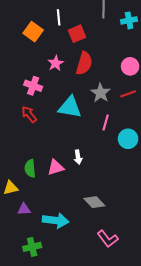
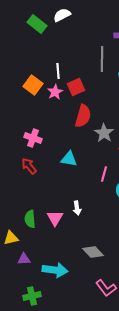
pink star: (56, 63) -> (55, 92), moved
gray star: (100, 93) -> (104, 133), moved
cyan triangle: (70, 107) -> (69, 159), size x0.7
pink triangle: (56, 167) -> (55, 218), turned -42

